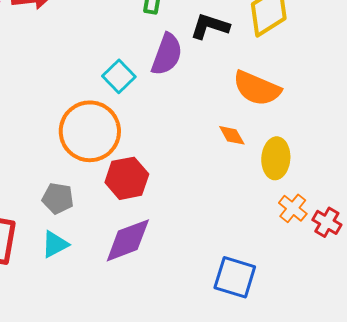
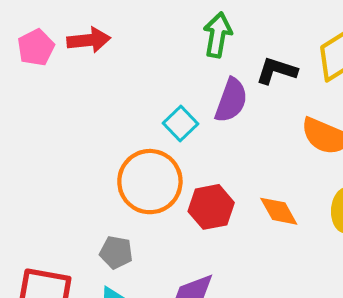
orange diamond: (232, 135) -> (279, 211), moved, size x1.4
red hexagon: (127, 178) -> (211, 207), moved

